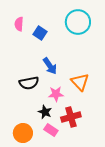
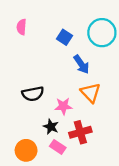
cyan circle: (78, 22) -> (102, 33), moved
blue square: (40, 33) -> (65, 37), moved
blue arrow: (50, 66) -> (82, 64), moved

